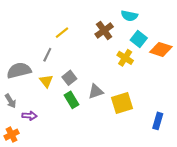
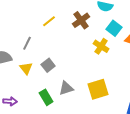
yellow line: (62, 33) -> (49, 21), moved
gray triangle: (96, 91) -> (66, 88), moved
green rectangle: (71, 100) -> (46, 97), moved

